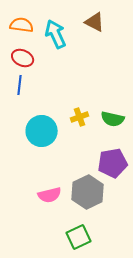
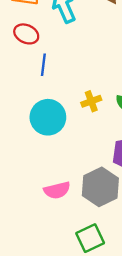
blue line: (20, 85) -> (43, 65), moved

